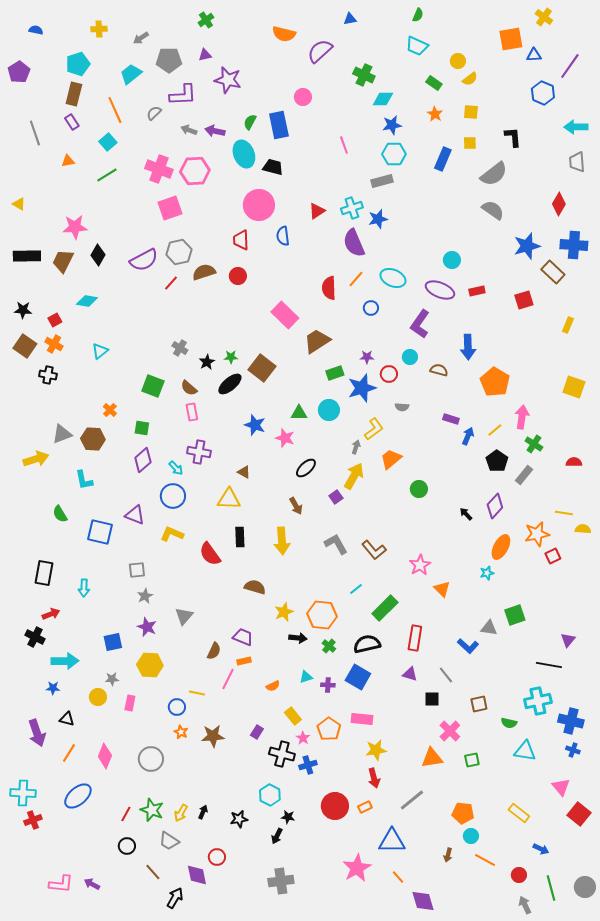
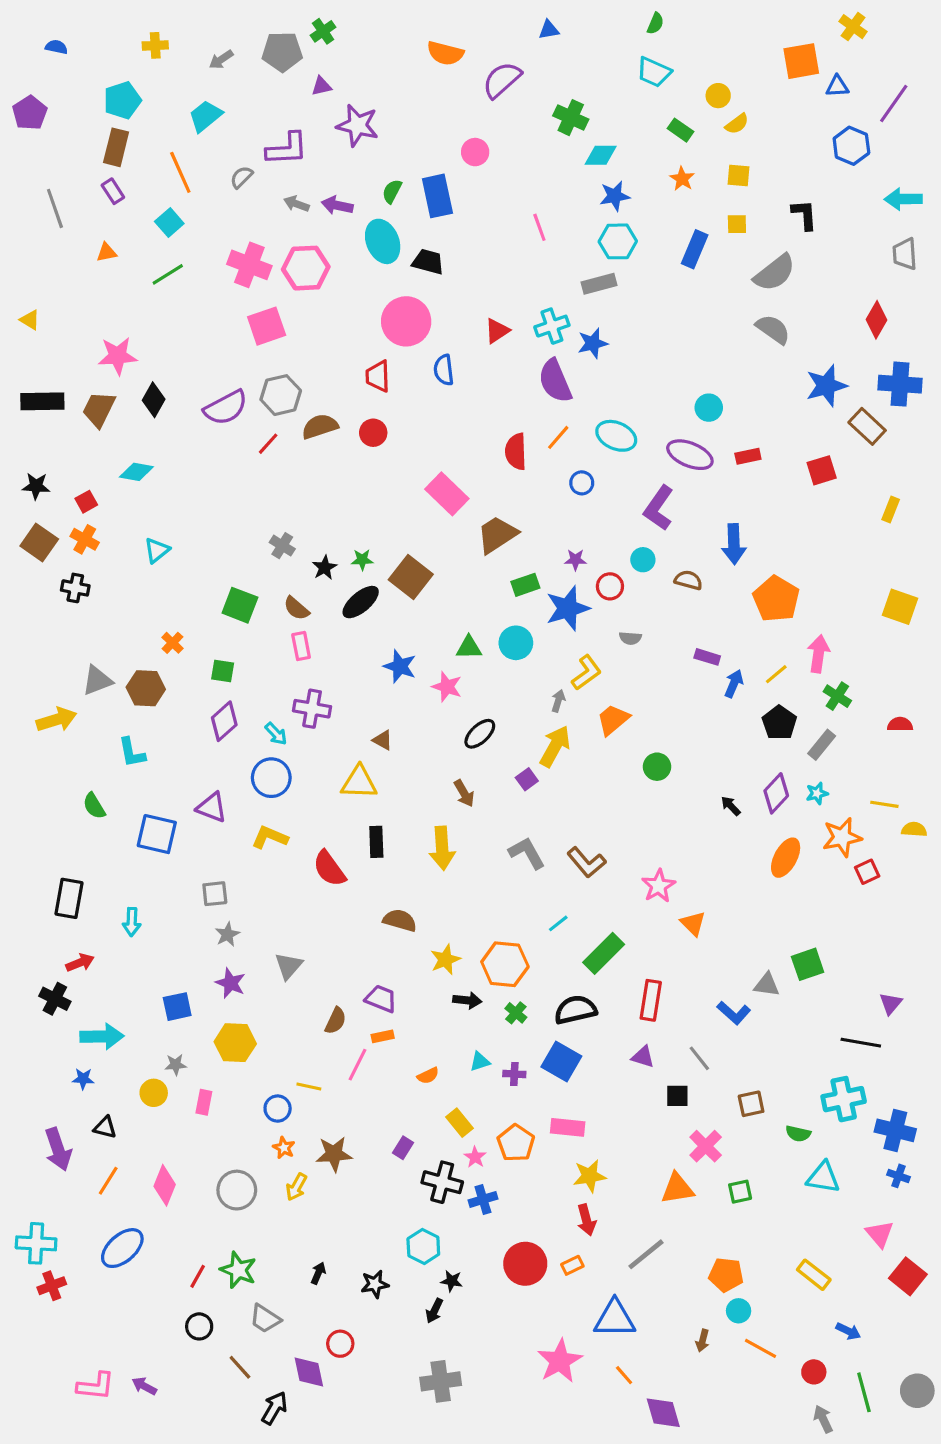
gray pentagon: (169, 60) -> (282, 52), moved
cyan star: (487, 573) -> (817, 793), moved
yellow arrow: (181, 813) -> (296, 1187), moved

